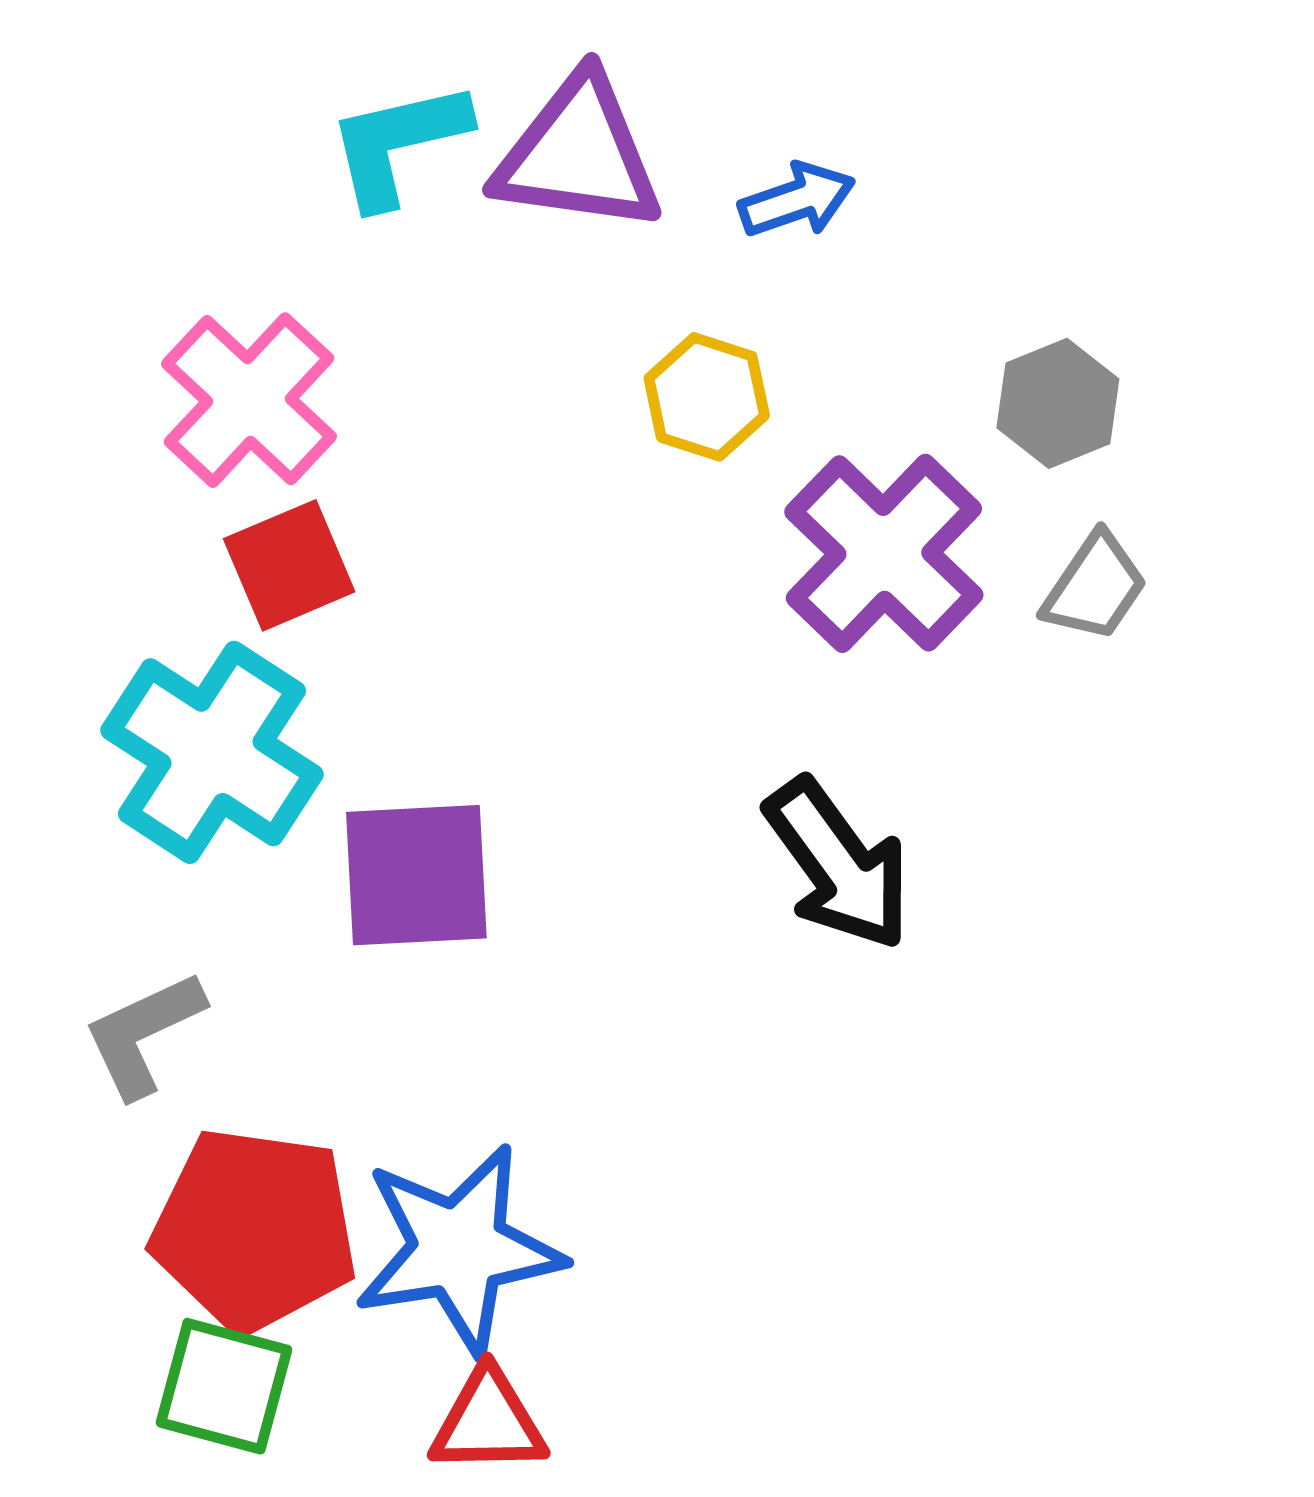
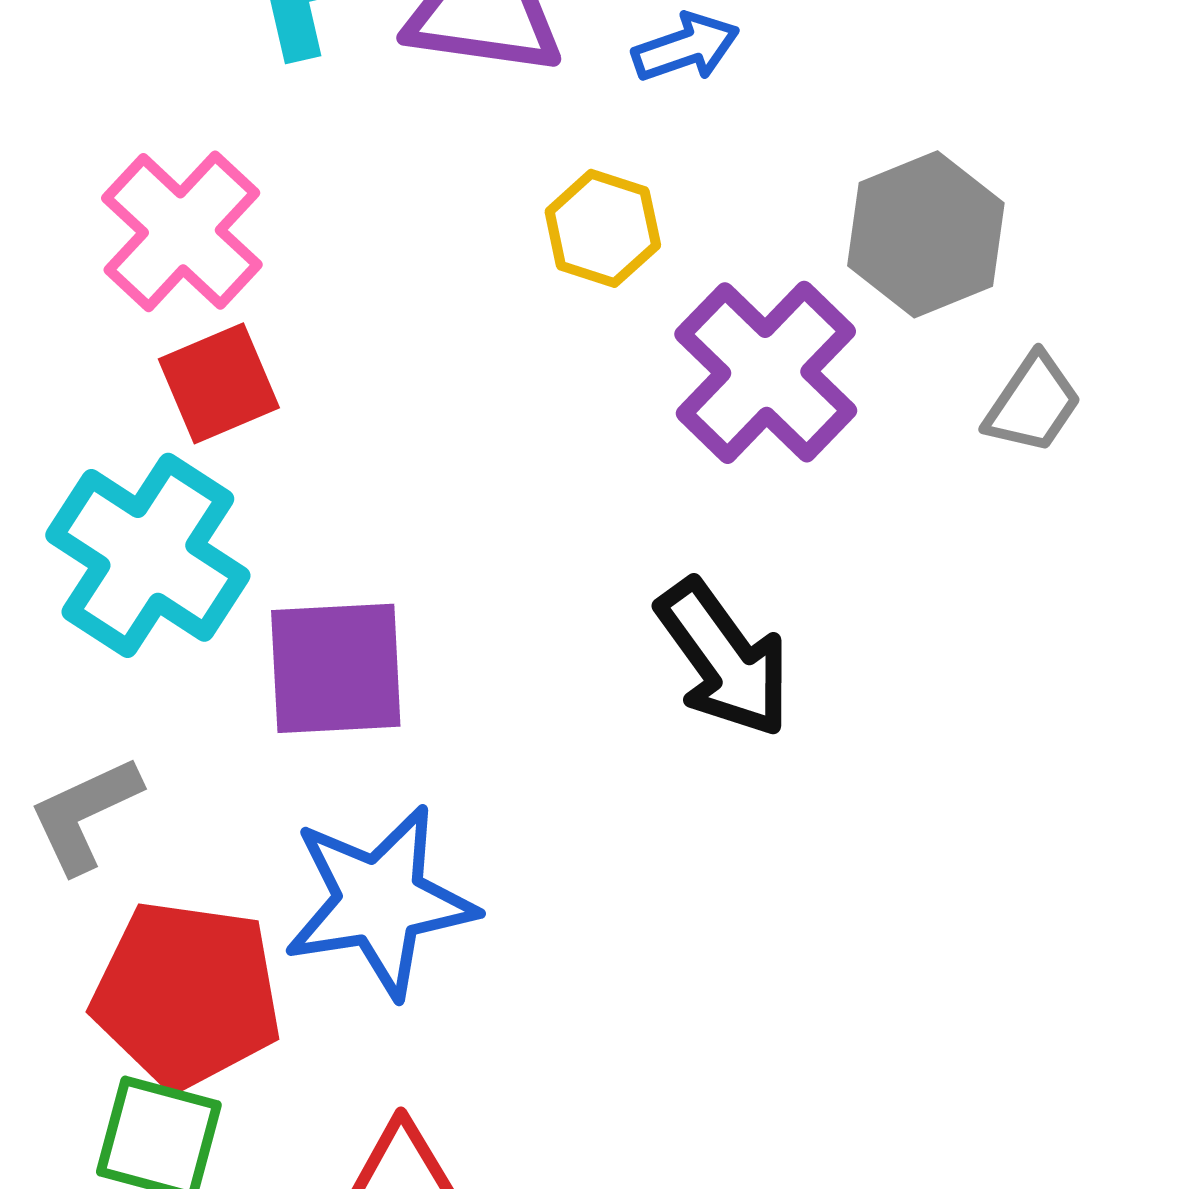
gray hexagon: (1058, 403) -> (926, 234), size x1.4
gray trapezoid: (1095, 587) -> (1033, 403), moved
blue star: (459, 1249) -> (380, 901), moved

